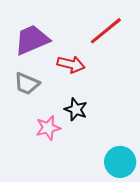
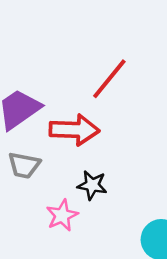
red arrow: (71, 64) -> (74, 130), size x1.4

